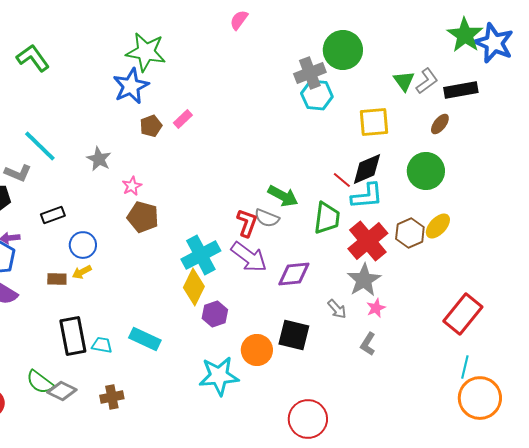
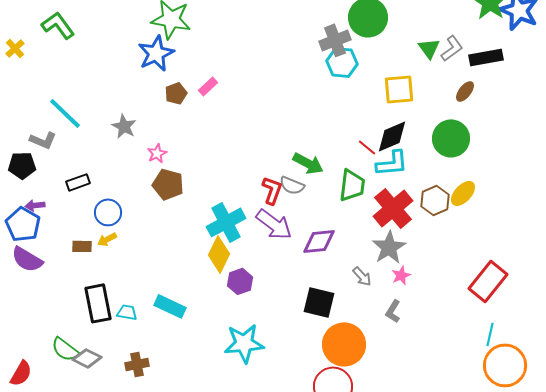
orange circle: (257, 350) -> (344, 344), moved, size x1.4

